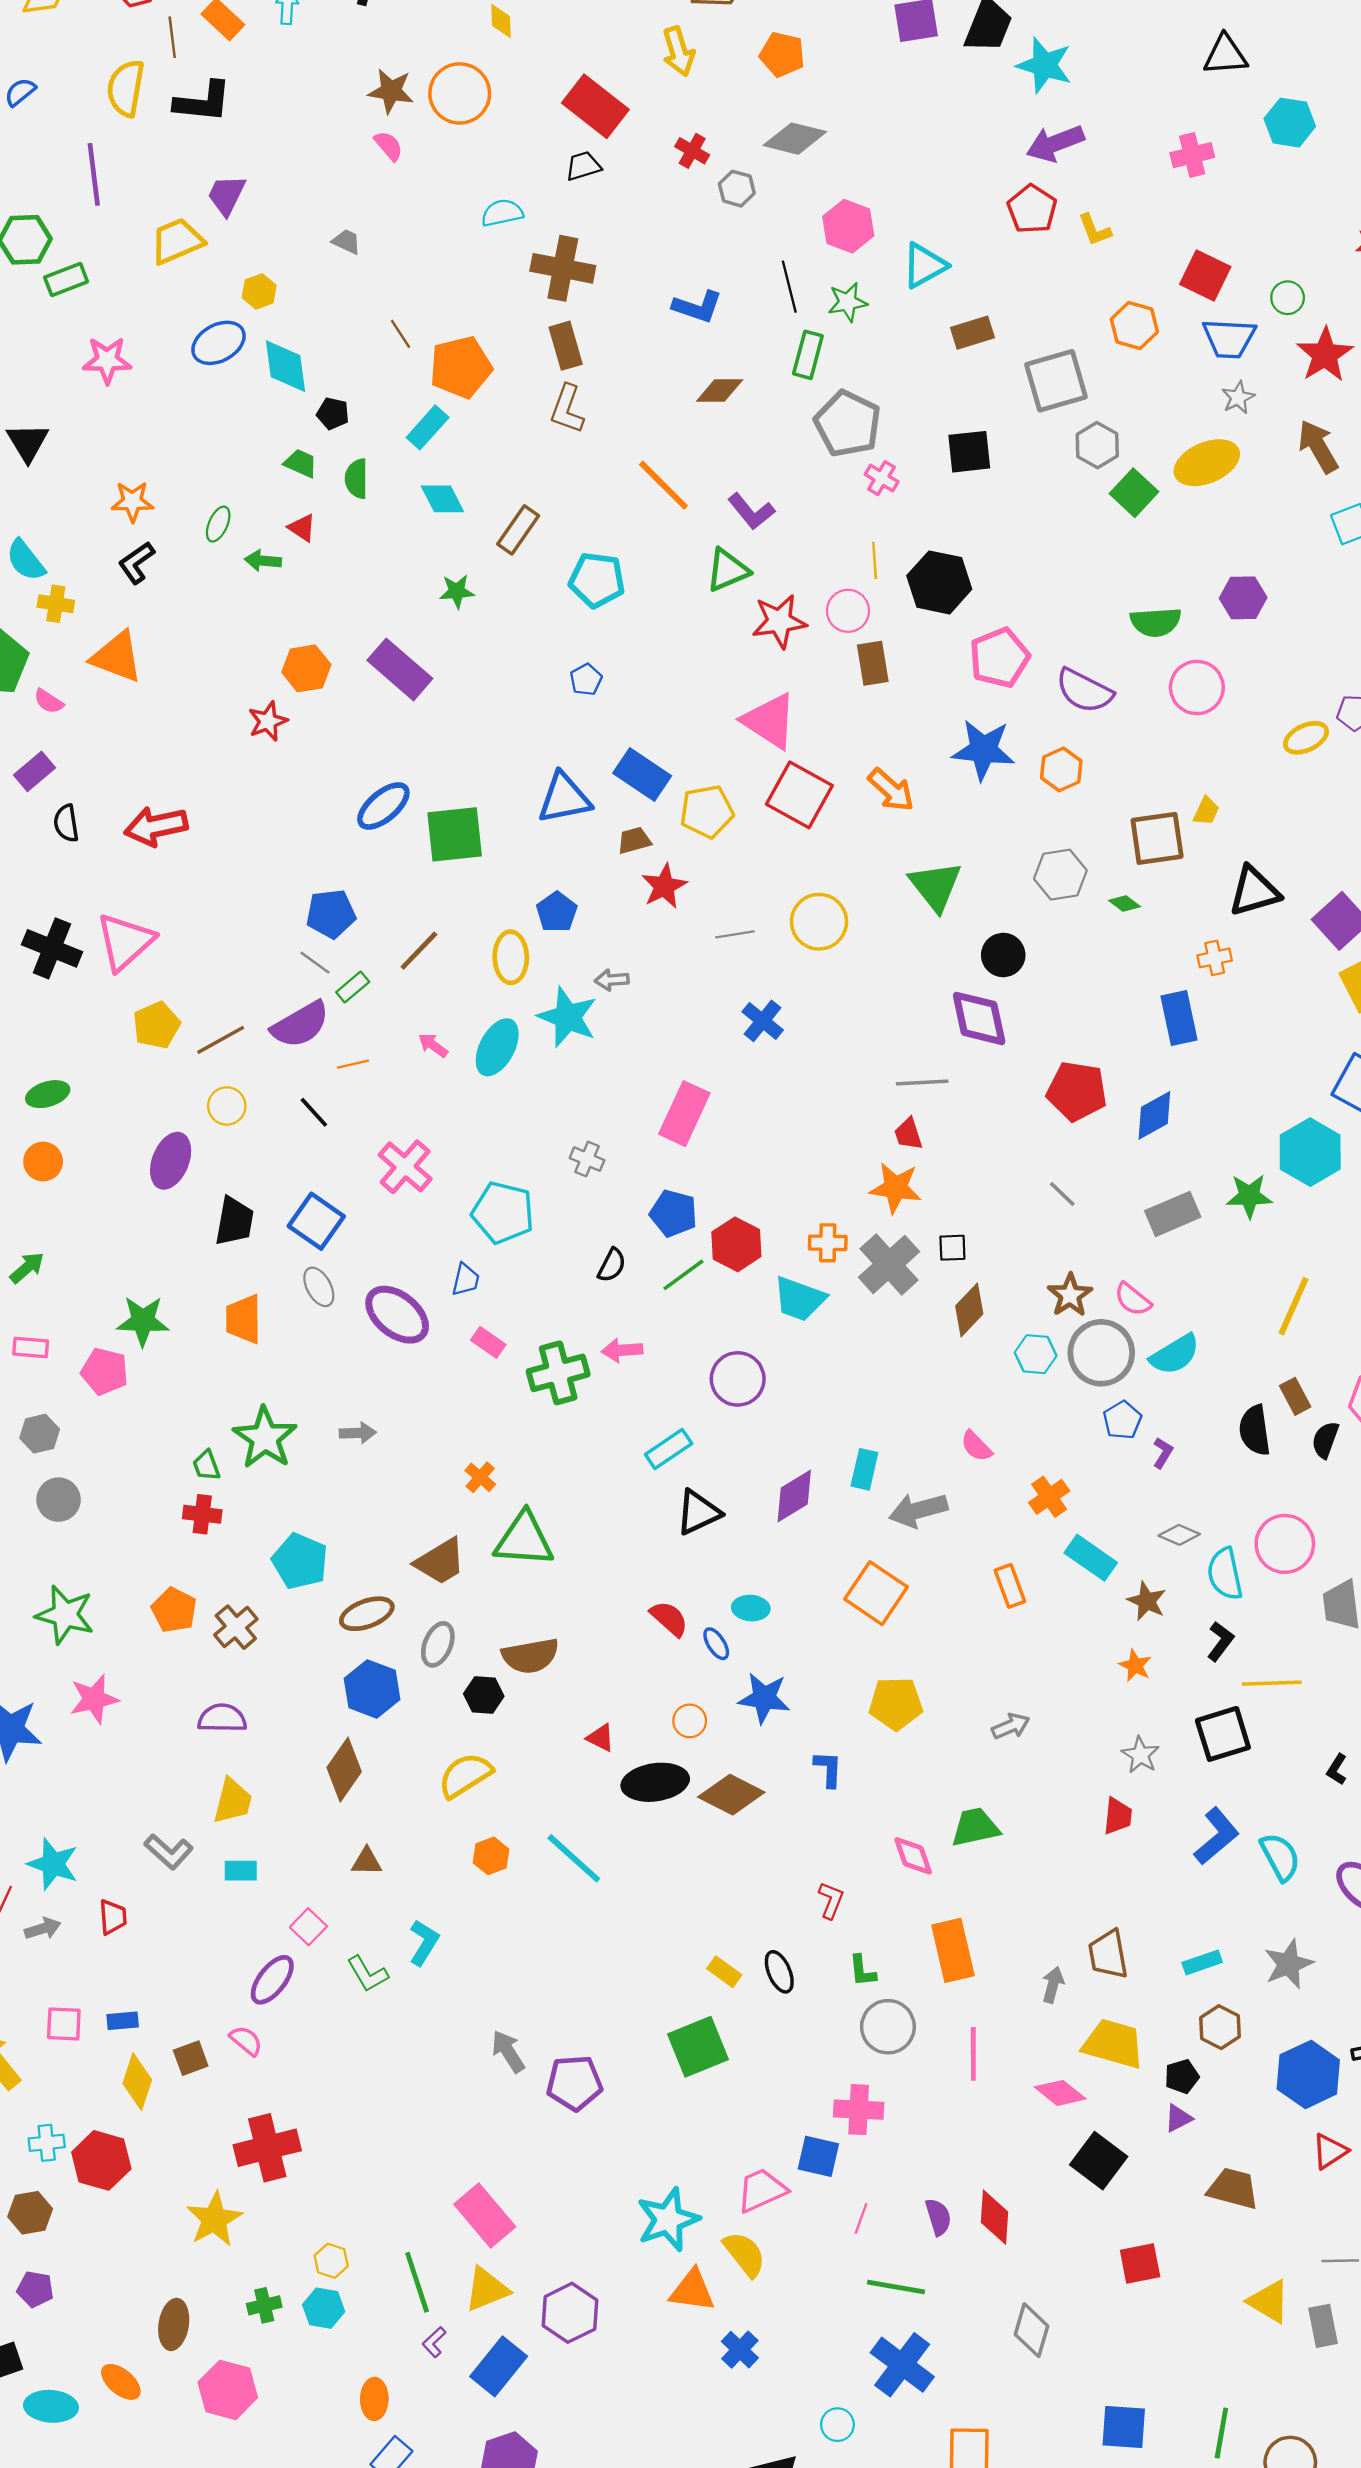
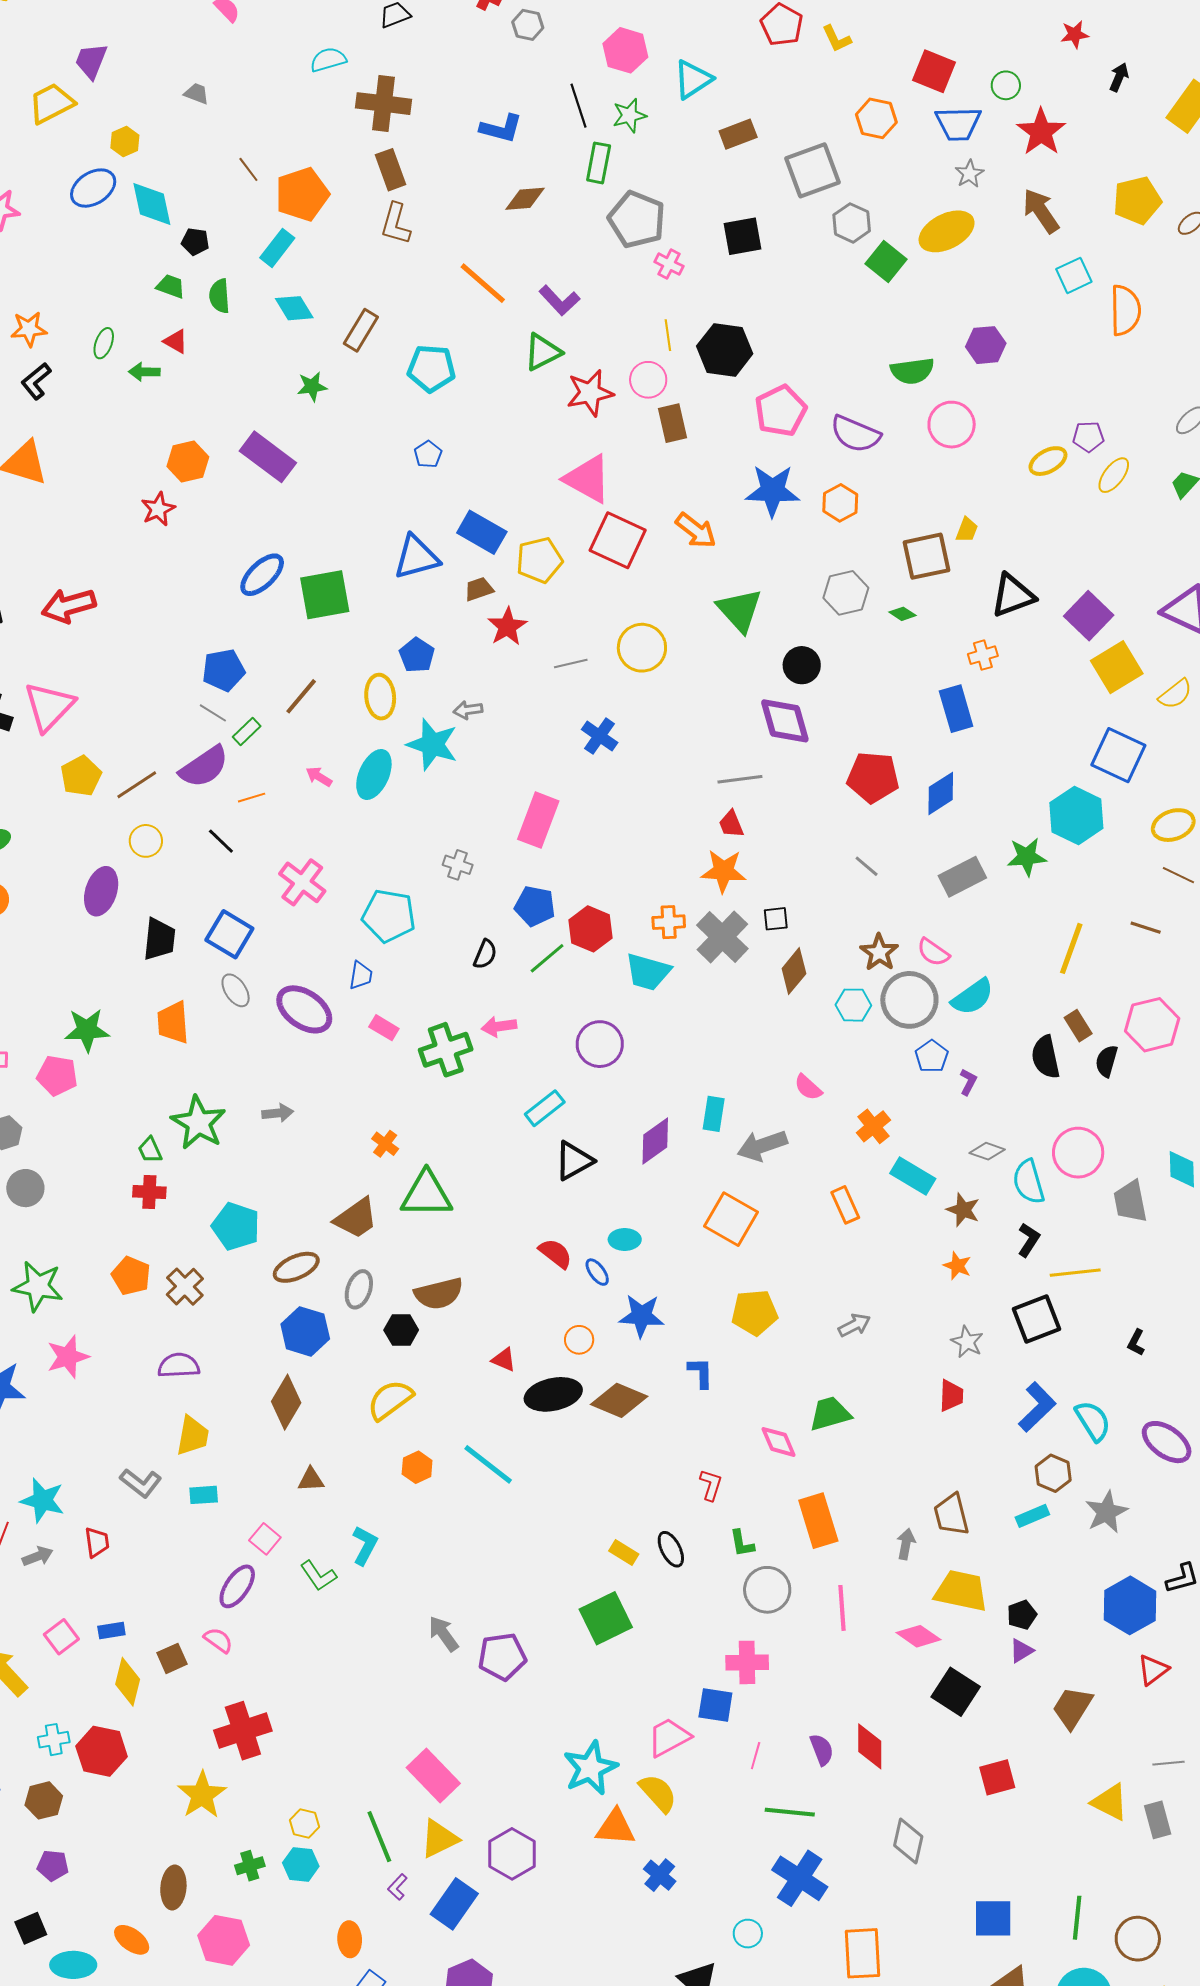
pink square: (64, 2024) -> (61, 1637), turned -36
brown hexagon: (1220, 2027) -> (1053, 1473), moved
brown trapezoid: (1233, 2188) -> (1072, 1708), turned -69

